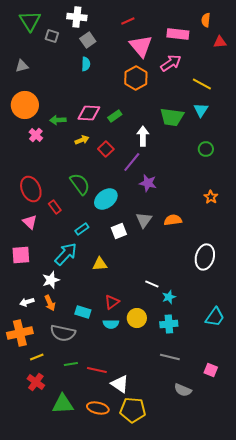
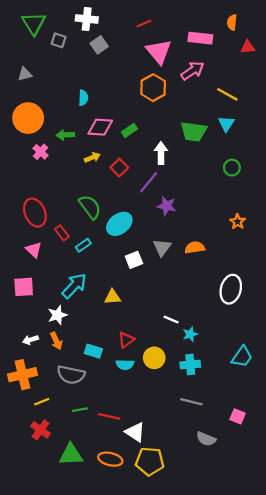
cyan semicircle: (86, 64) -> (83, 98), moved
cyan rectangle: (82, 229) -> (83, 245), moved

